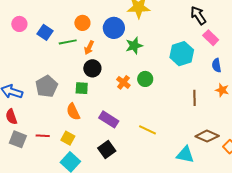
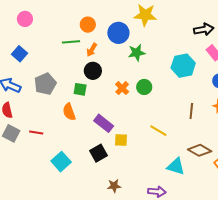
black arrow: (198, 15) -> (204, 29), turned 108
blue square: (45, 32) -> (19, 54), moved
yellow line: (148, 130) -> (158, 131), moved
yellow square: (68, 138) -> (121, 140), moved, turned -32

